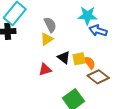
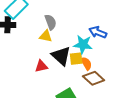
cyan star: (87, 16) -> (83, 44), moved
yellow triangle: (47, 39) -> (46, 36), turned 40
black triangle: (64, 57) -> (61, 56), size x1.5

